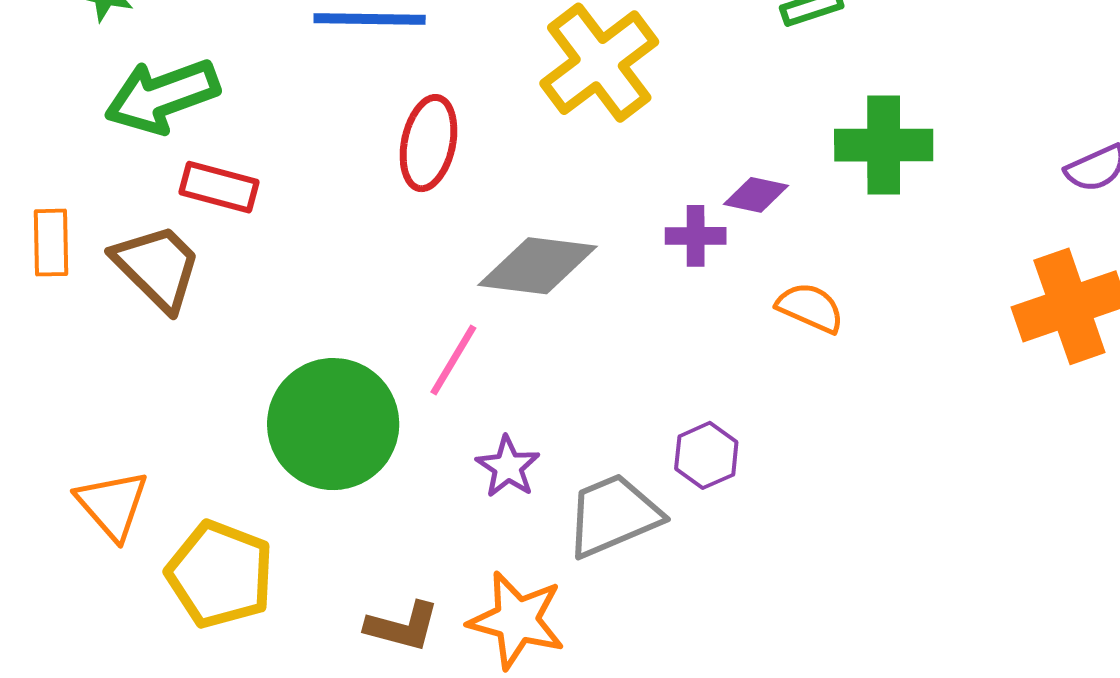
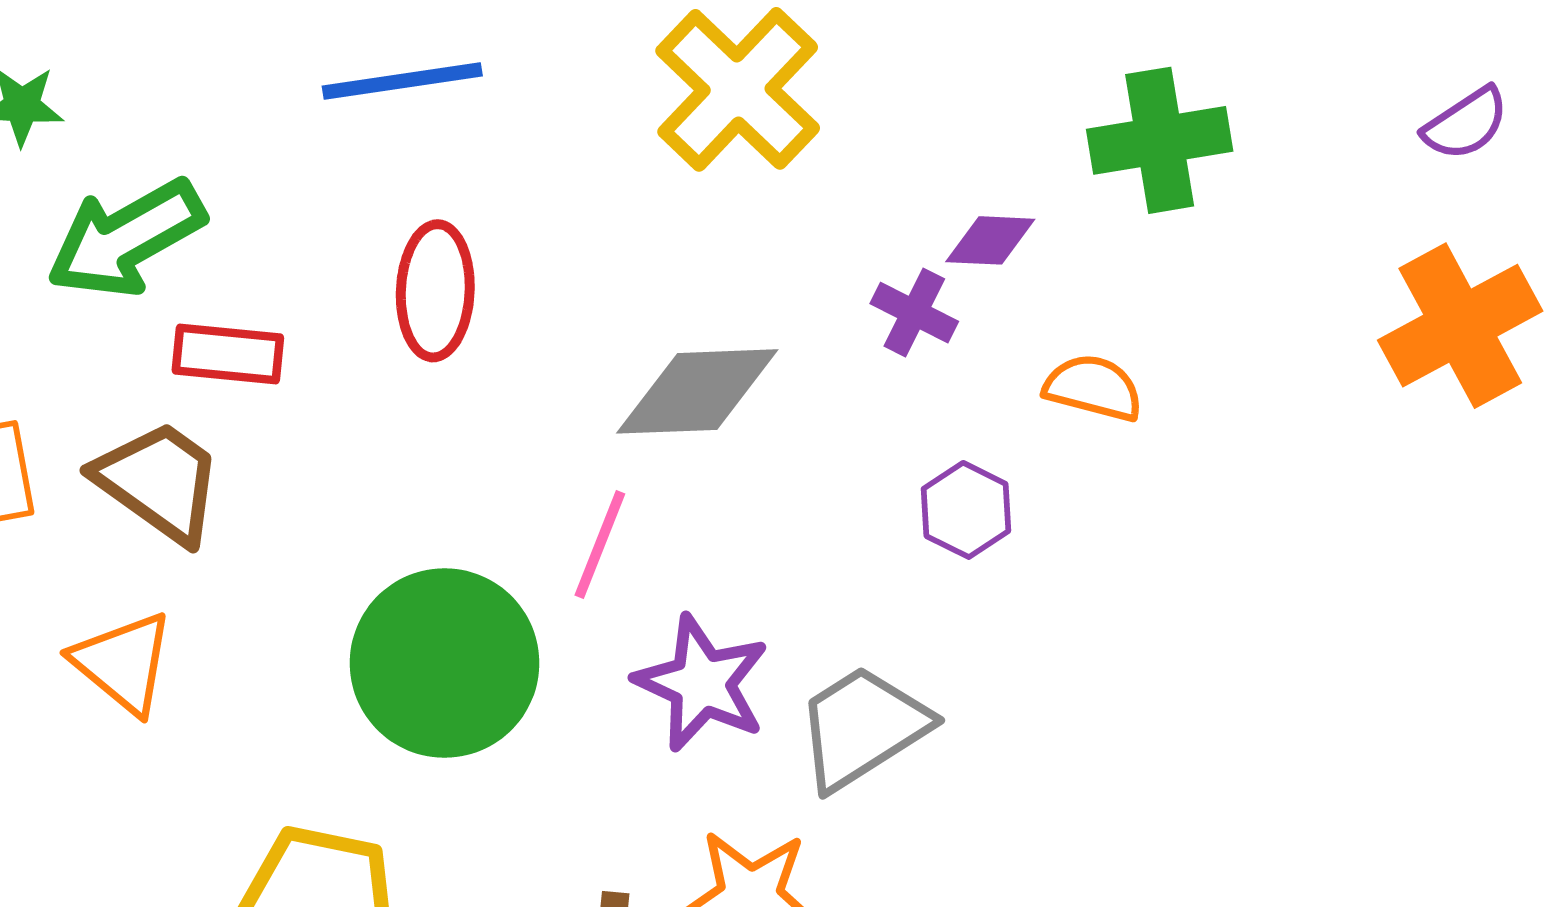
red ellipse: (428, 143) -> (435, 291), moved
purple cross: (696, 236) -> (914, 313), turned 36
purple hexagon: (706, 455) -> (966, 510), moved
purple star: (508, 467) -> (702, 683), size x1.5
orange triangle: (112, 505) -> (123, 663), moved

